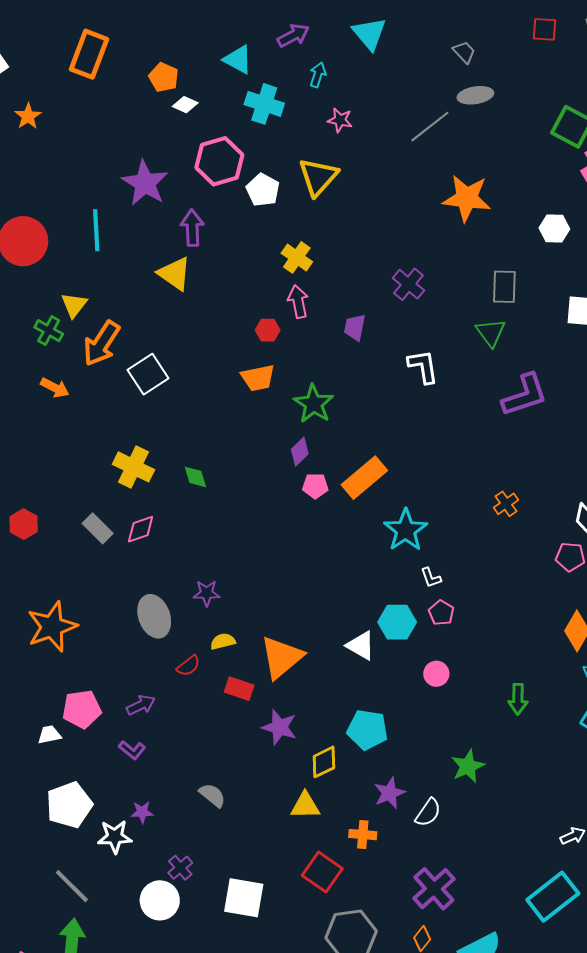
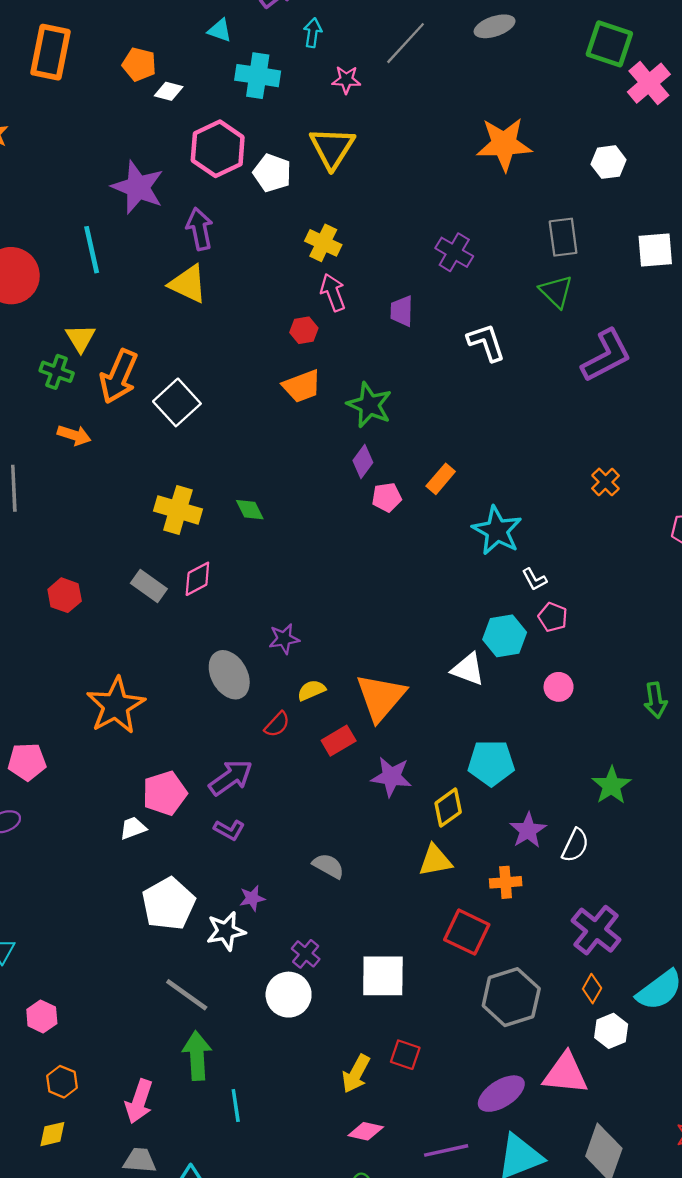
cyan triangle: (238, 60) -> (220, 30), size x0.7
gray line: (430, 127) -> (406, 43), moved
orange rectangle: (364, 478) -> (441, 479), size x0.6
red rectangle: (239, 689) -> (339, 741), turned -40
purple arrow: (141, 705) -> (231, 778), size x1.4

